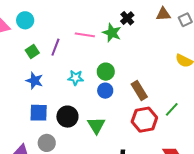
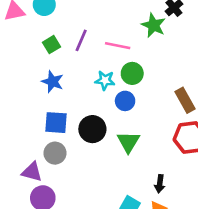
pink line: (85, 35) -> (118, 46), moved
green circle: (106, 72) -> (132, 73), moved
blue circle: (105, 91) -> (125, 101), moved
gray circle: (47, 143) -> (55, 153), moved

